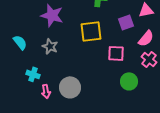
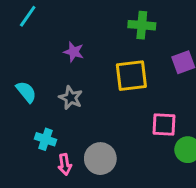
purple star: (52, 15) -> (74, 52), size x0.6
pink square: (116, 53) -> (164, 124), moved

